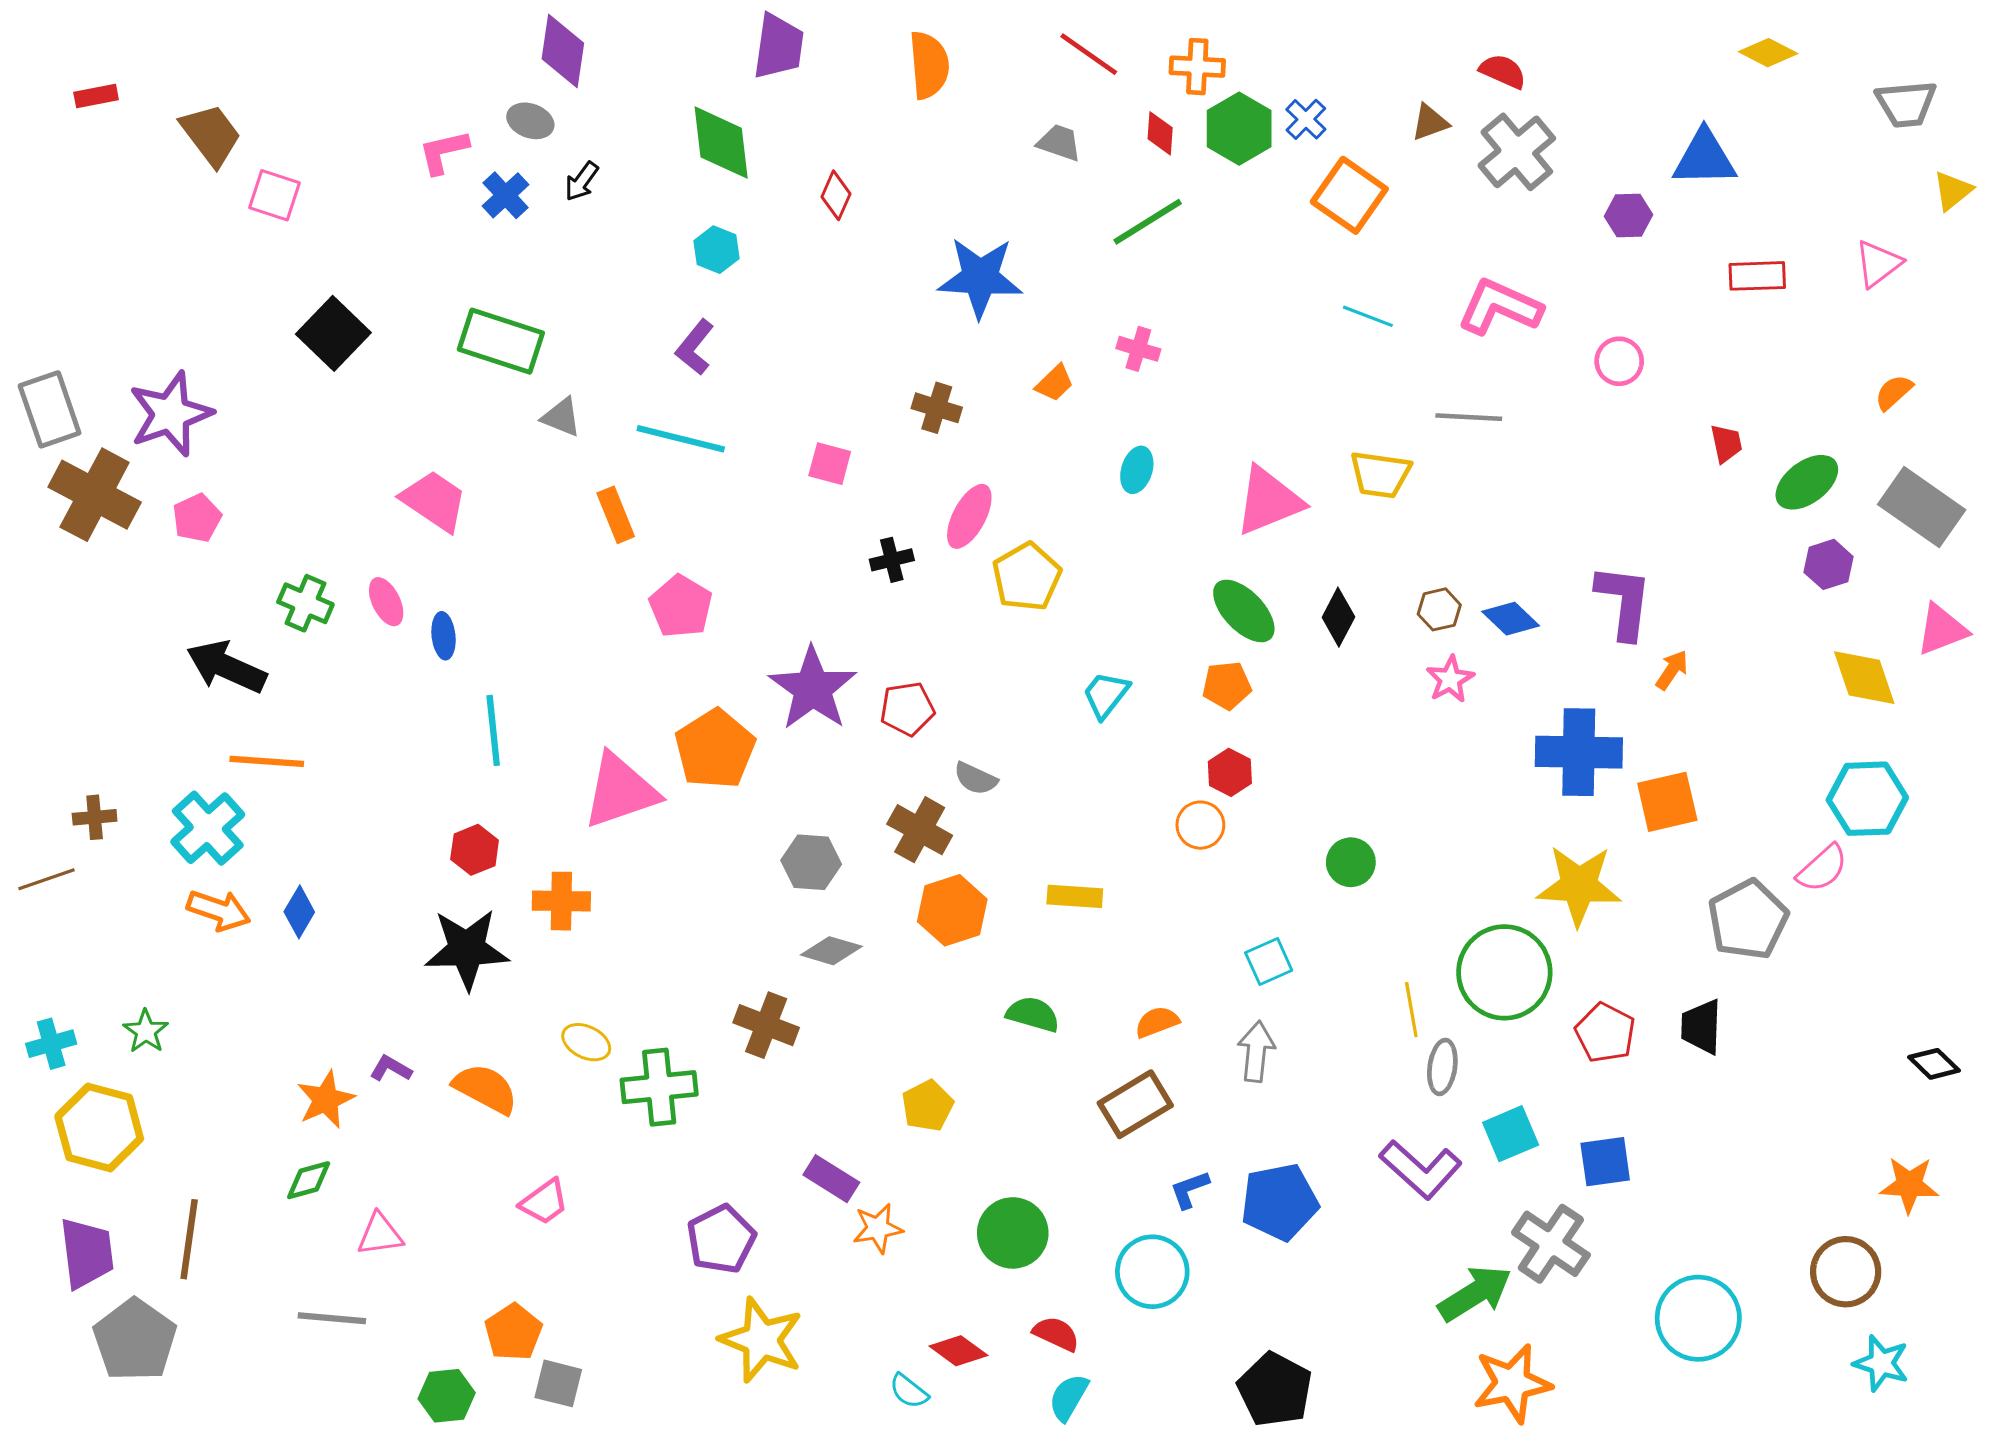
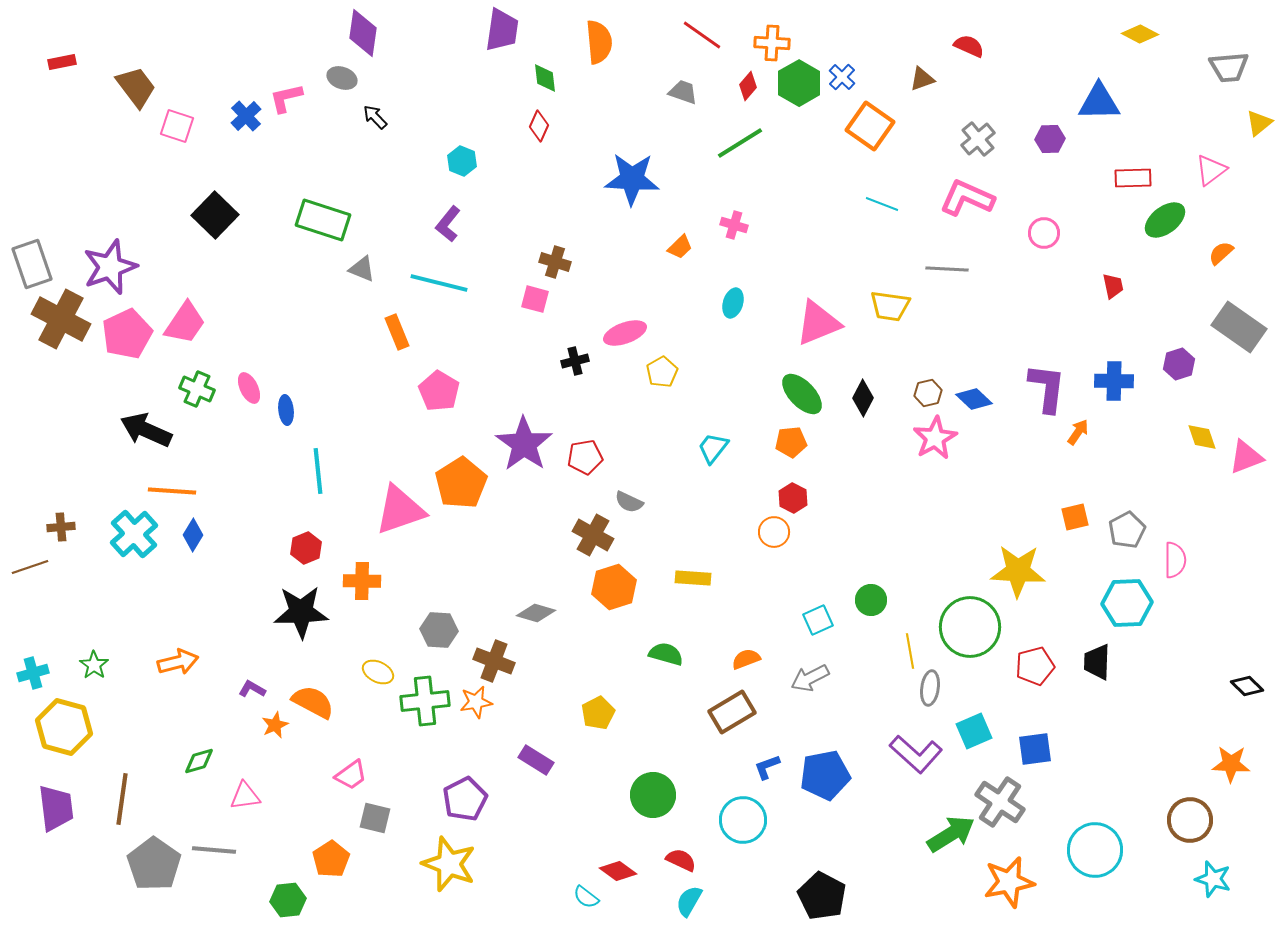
red diamond: (1160, 133) -> (748, 86), turned 36
green diamond: (721, 143) -> (545, 78), moved, size x0.6
gray cross: (1517, 152) -> (978, 139), moved, size x0.7
black arrow: (582, 181) -> (375, 117), turned 100
blue cross: (506, 195) -> (246, 116), moved
brown cross: (937, 408) -> (555, 262), moved
green ellipse: (1807, 482) -> (1165, 220), moved
pink trapezoid: (434, 501) -> (185, 323), moved, turned 90
pink ellipse: (969, 516) -> (625, 333), turned 42
pink pentagon: (197, 518) -> (127, 334), size x1.6
yellow pentagon: (1027, 577) -> (662, 372), size x0.7
pink triangle: (1942, 630) -> (1246, 457), moved
yellow diamond: (1864, 678) -> (1202, 437), size x0.7
pink star: (1450, 679) -> (935, 438), size x1.4
blue cross: (1579, 752) -> (1114, 381), moved, size x0.7
cyan hexagon: (1867, 799) -> (1127, 603), moved
orange square: (1667, 802) -> (1075, 517), size x0.7
gray hexagon: (811, 862) -> (439, 630), moved
green circle: (1351, 862) -> (871, 600), moved
pink semicircle: (1822, 868) -> (1175, 560), turned -48
orange arrow: (219, 910) -> (178, 662), moved, turned -33
blue diamond: (299, 912) -> (193, 535), moved
gray pentagon: (1748, 920) -> (1127, 530), moved, size x0.7
red pentagon: (1605, 1033) -> (1035, 666), turned 30
gray arrow: (1256, 1051) -> (810, 678), turned -123
orange star: (326, 1100) -> (275, 725), moved, size x0.7
orange star: (878, 1228) -> (476, 702), moved
gray pentagon: (135, 1340) -> (154, 864), moved
yellow star: (761, 1340) -> (449, 864), moved
gray square: (558, 1383) -> (375, 818), moved
orange star: (1512, 1383) -> (1009, 882), moved

